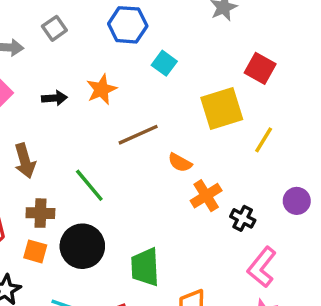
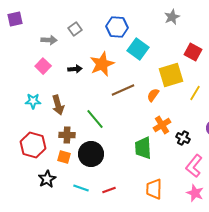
cyan square: (164, 63) -> (138, 49), size x1.5
orange star: (101, 89) -> (102, 64), size x1.4
orange semicircle: (180, 163) -> (153, 95), moved, turned 96
green trapezoid: (145, 267) -> (143, 148), moved

